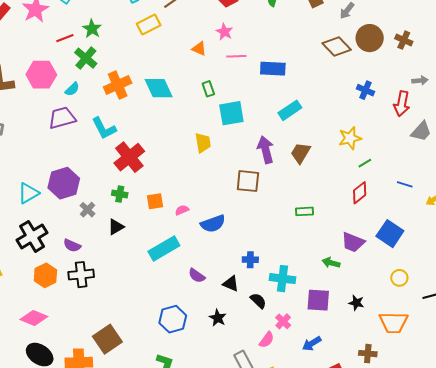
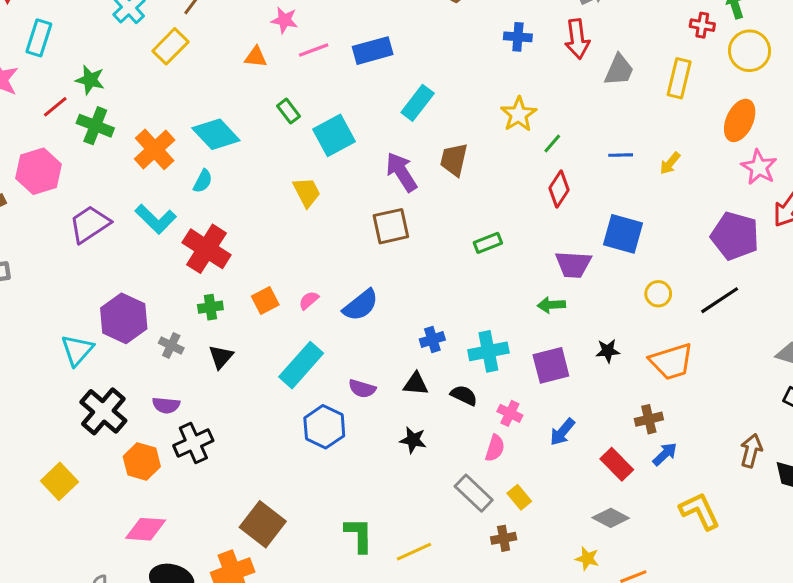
cyan semicircle: (72, 89) -> (203, 181), moved
blue hexagon: (173, 319) -> (324, 427), moved

